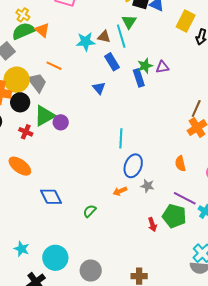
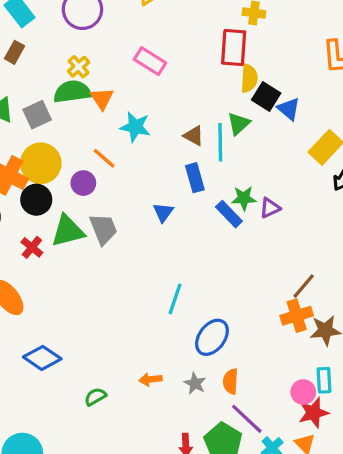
cyan star: (86, 42) -> (135, 127), moved
purple triangle: (162, 67) -> (270, 208), turned -32
blue rectangle: (139, 78) -> (229, 214), turned -42
gray trapezoid: (37, 82) -> (103, 229), moved
purple circle: (61, 122) -> (83, 183), moved
orange semicircle: (180, 164) -> (231, 381), moved
blue ellipse: (133, 166) -> (212, 337), moved
blue diamond: (51, 197) -> (42, 358), turned -45

